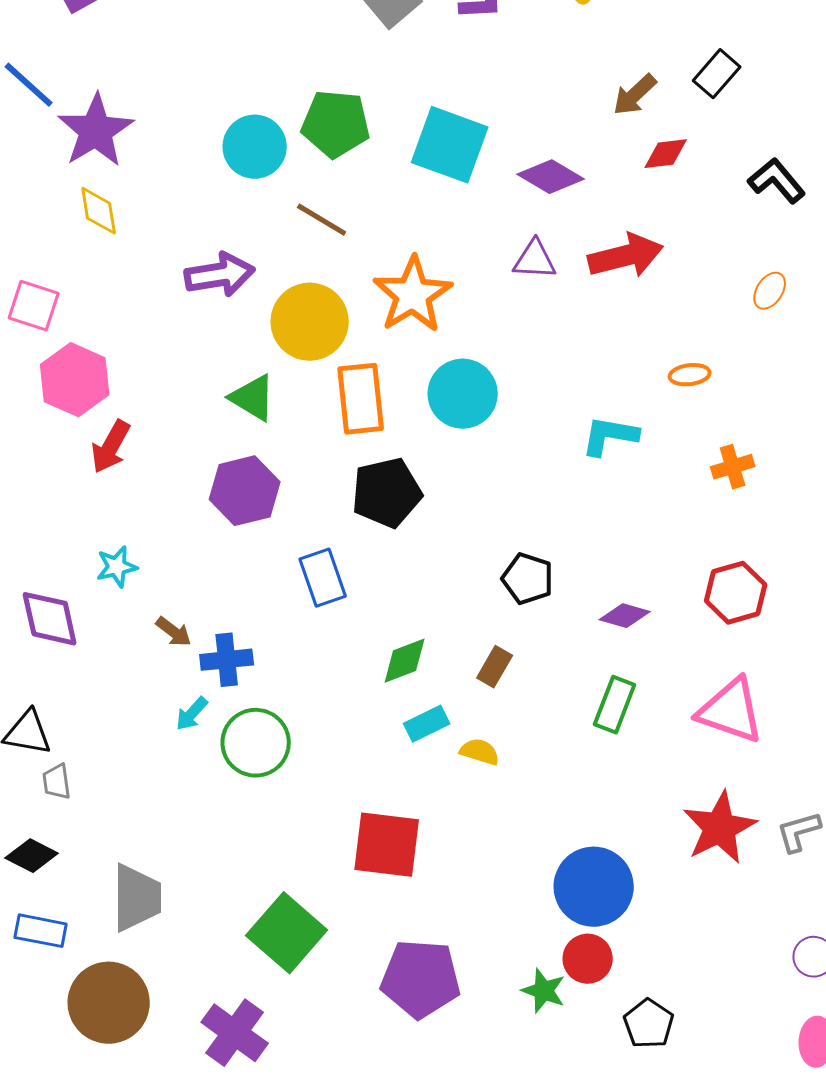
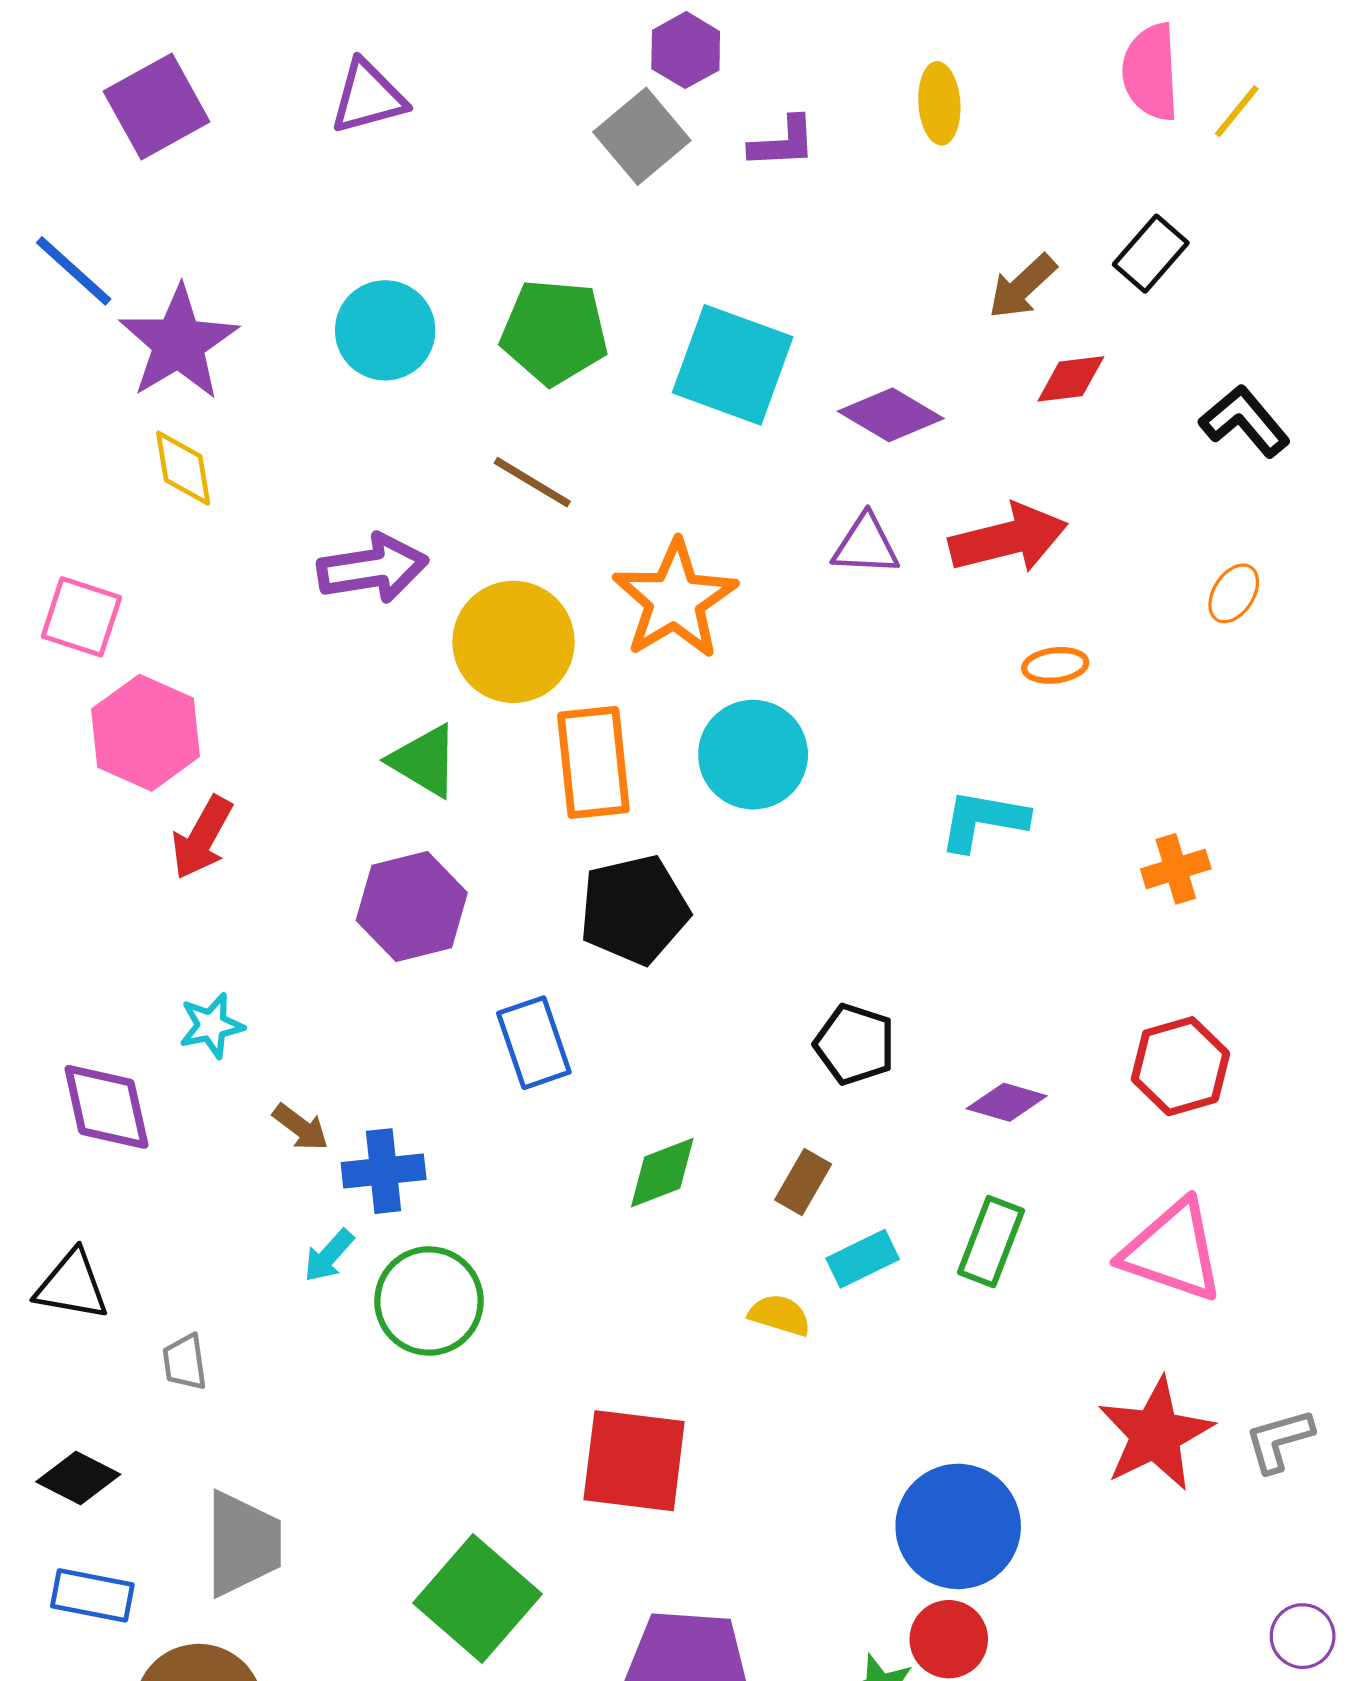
cyan circle: (255, 147) -> (385, 330), moved
orange ellipse: (690, 375) -> (1055, 665), moved
cyan rectangle: (427, 724) -> (863, 1259), moved
gray trapezoid: (57, 782) -> (185, 1362), moved

